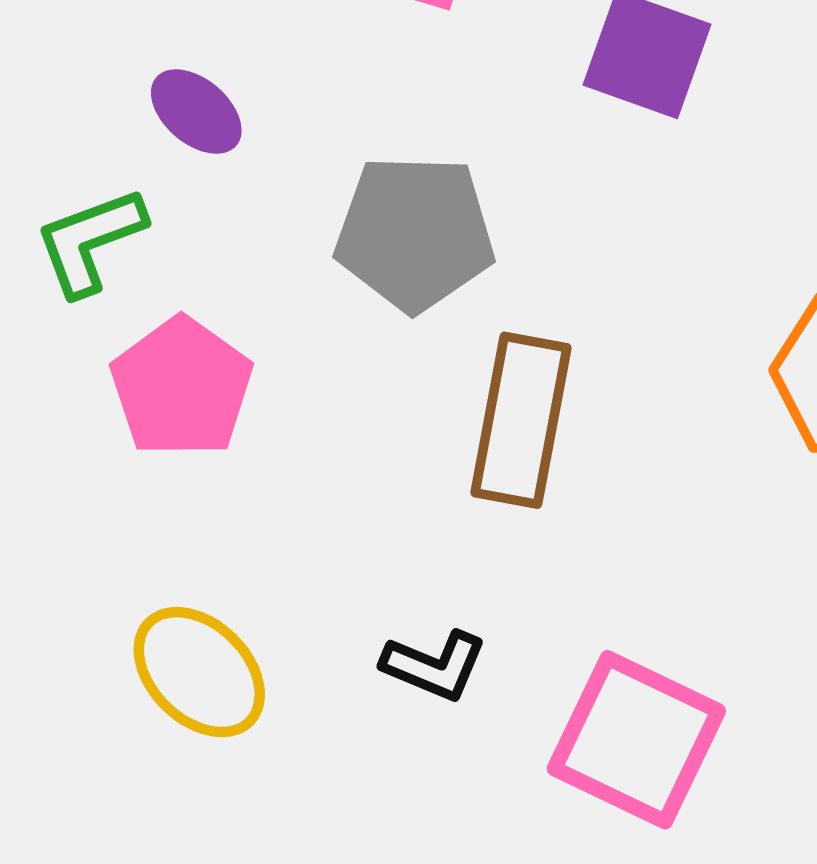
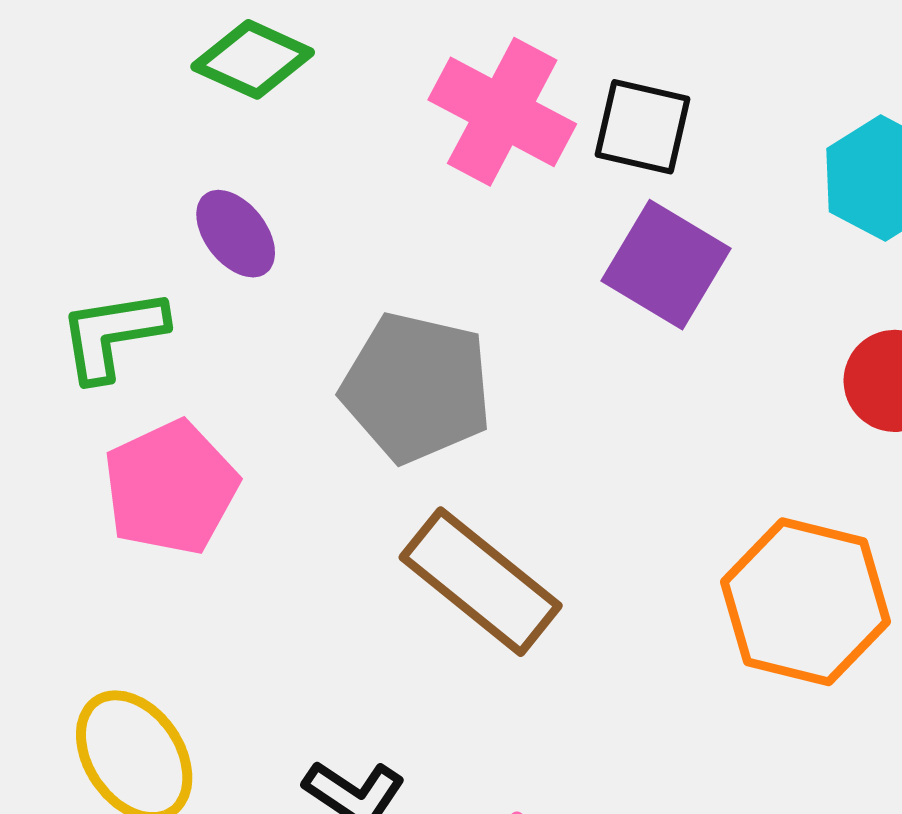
brown rectangle: (521, 420) -> (481, 582), turned -73

